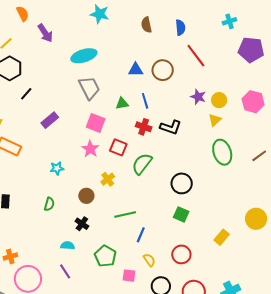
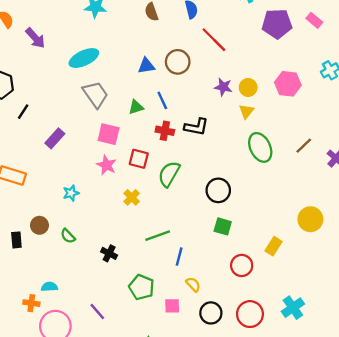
brown circle: (86, 196) -> (39, 225), moved
green semicircle: (49, 204) -> (68, 236), turned 128
cyan semicircle: (68, 245) -> (49, 287), moved
red circle: (181, 254) -> (242, 265), moved
orange cross: (10, 256) -> (31, 303), turned 32

